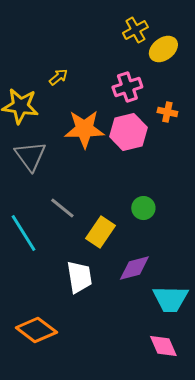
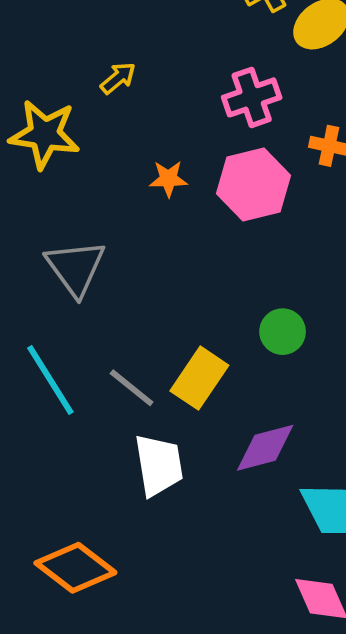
orange star: (84, 129) -> (168, 179), size x0.5
gray triangle: (30, 156) -> (75, 268), moved
gray line: (62, 208) -> (132, 388), moved

